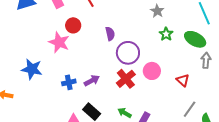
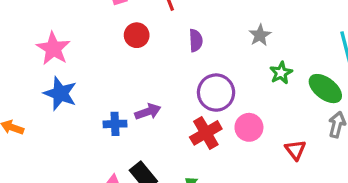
gray star: (157, 11) -> (260, 35), moved
purple semicircle: (110, 34) -> (196, 40), moved
pink star: (59, 42) -> (53, 49), moved
purple arrow: (92, 81) -> (148, 112), moved

